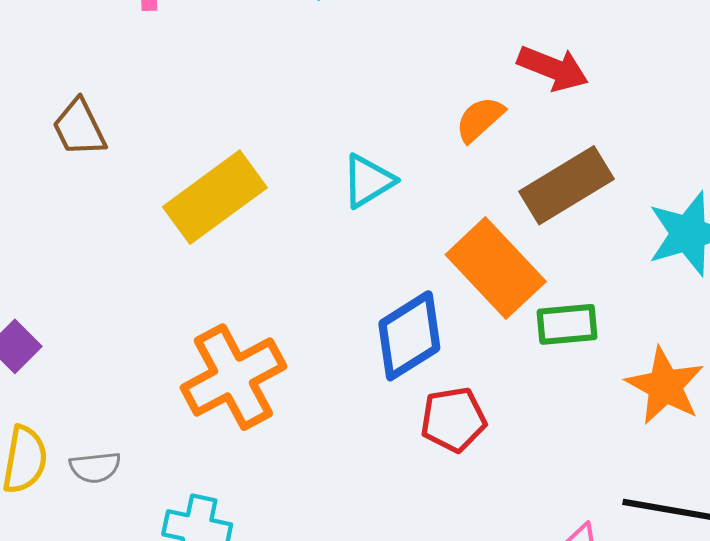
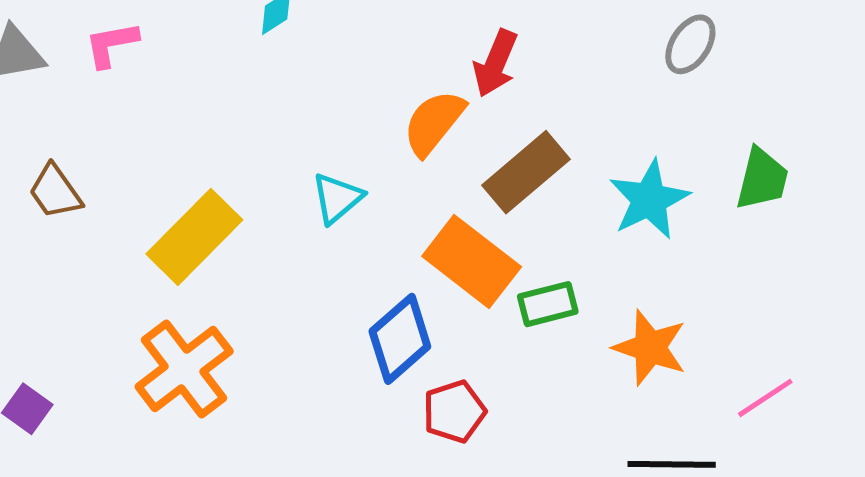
red arrow: (553, 68) -> (495, 63), turned 100
orange semicircle: (480, 119) -> (434, 123), size x1.4
orange cross: (233, 377) -> (184, 369), moved

